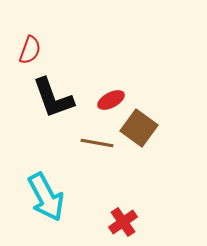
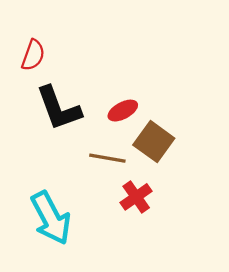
red cross: (123, 222) -> (136, 197), moved

